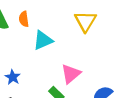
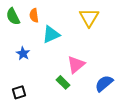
blue star: (13, 77) -> (23, 53), moved

